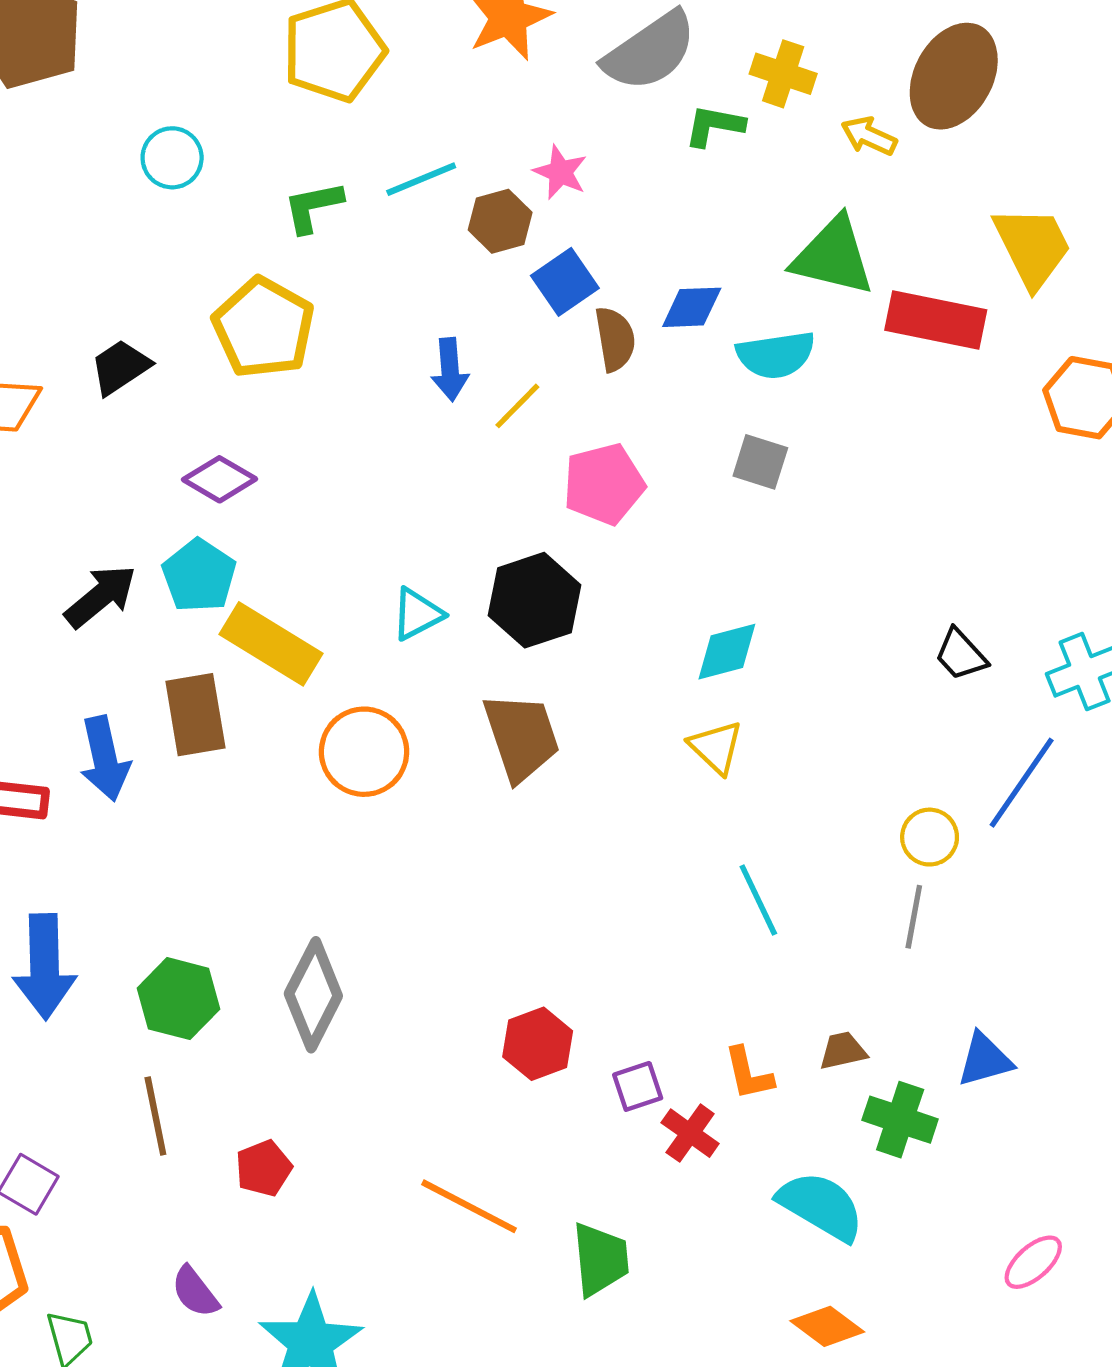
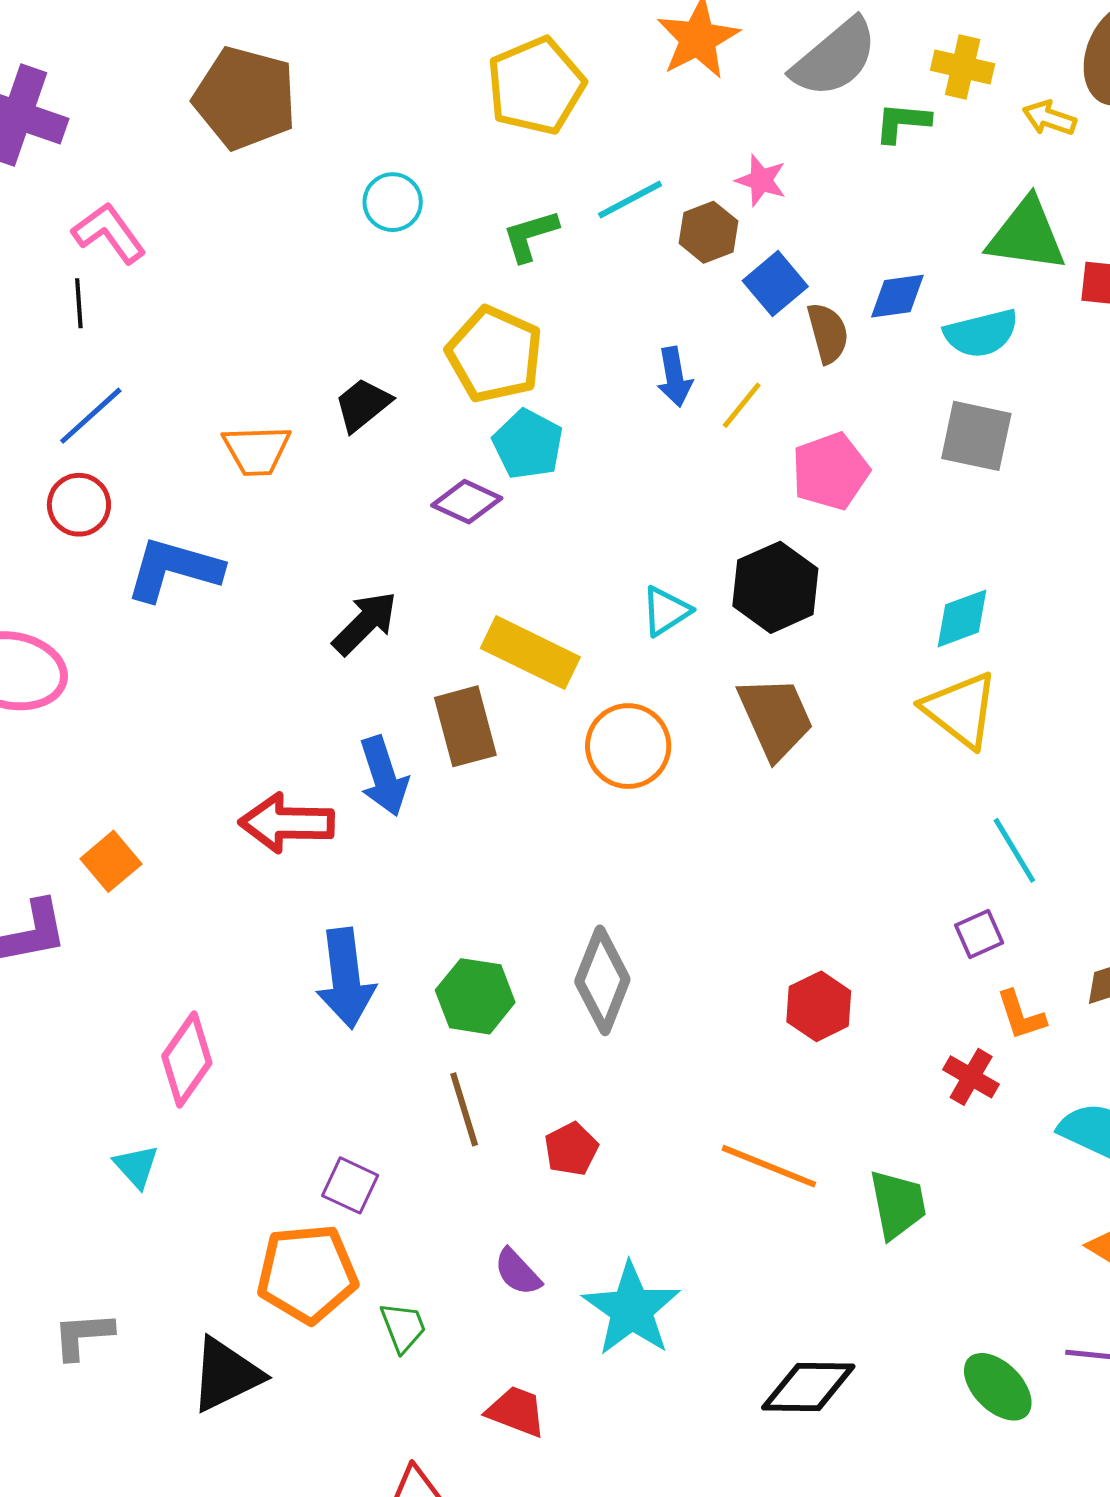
gray square: (760, 462) -> (976, 436), size x1.4
cyan pentagon: (199, 576) -> (528, 444), moved
yellow triangle: (716, 747) -> (960, 710), size x1.5
purple square: (638, 1086) -> (979, 934), moved

